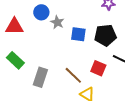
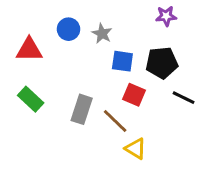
gray star: (57, 22) -> (102, 34), moved
red square: (98, 68) -> (134, 95), moved
gray rectangle: (40, 77) -> (82, 109), moved

